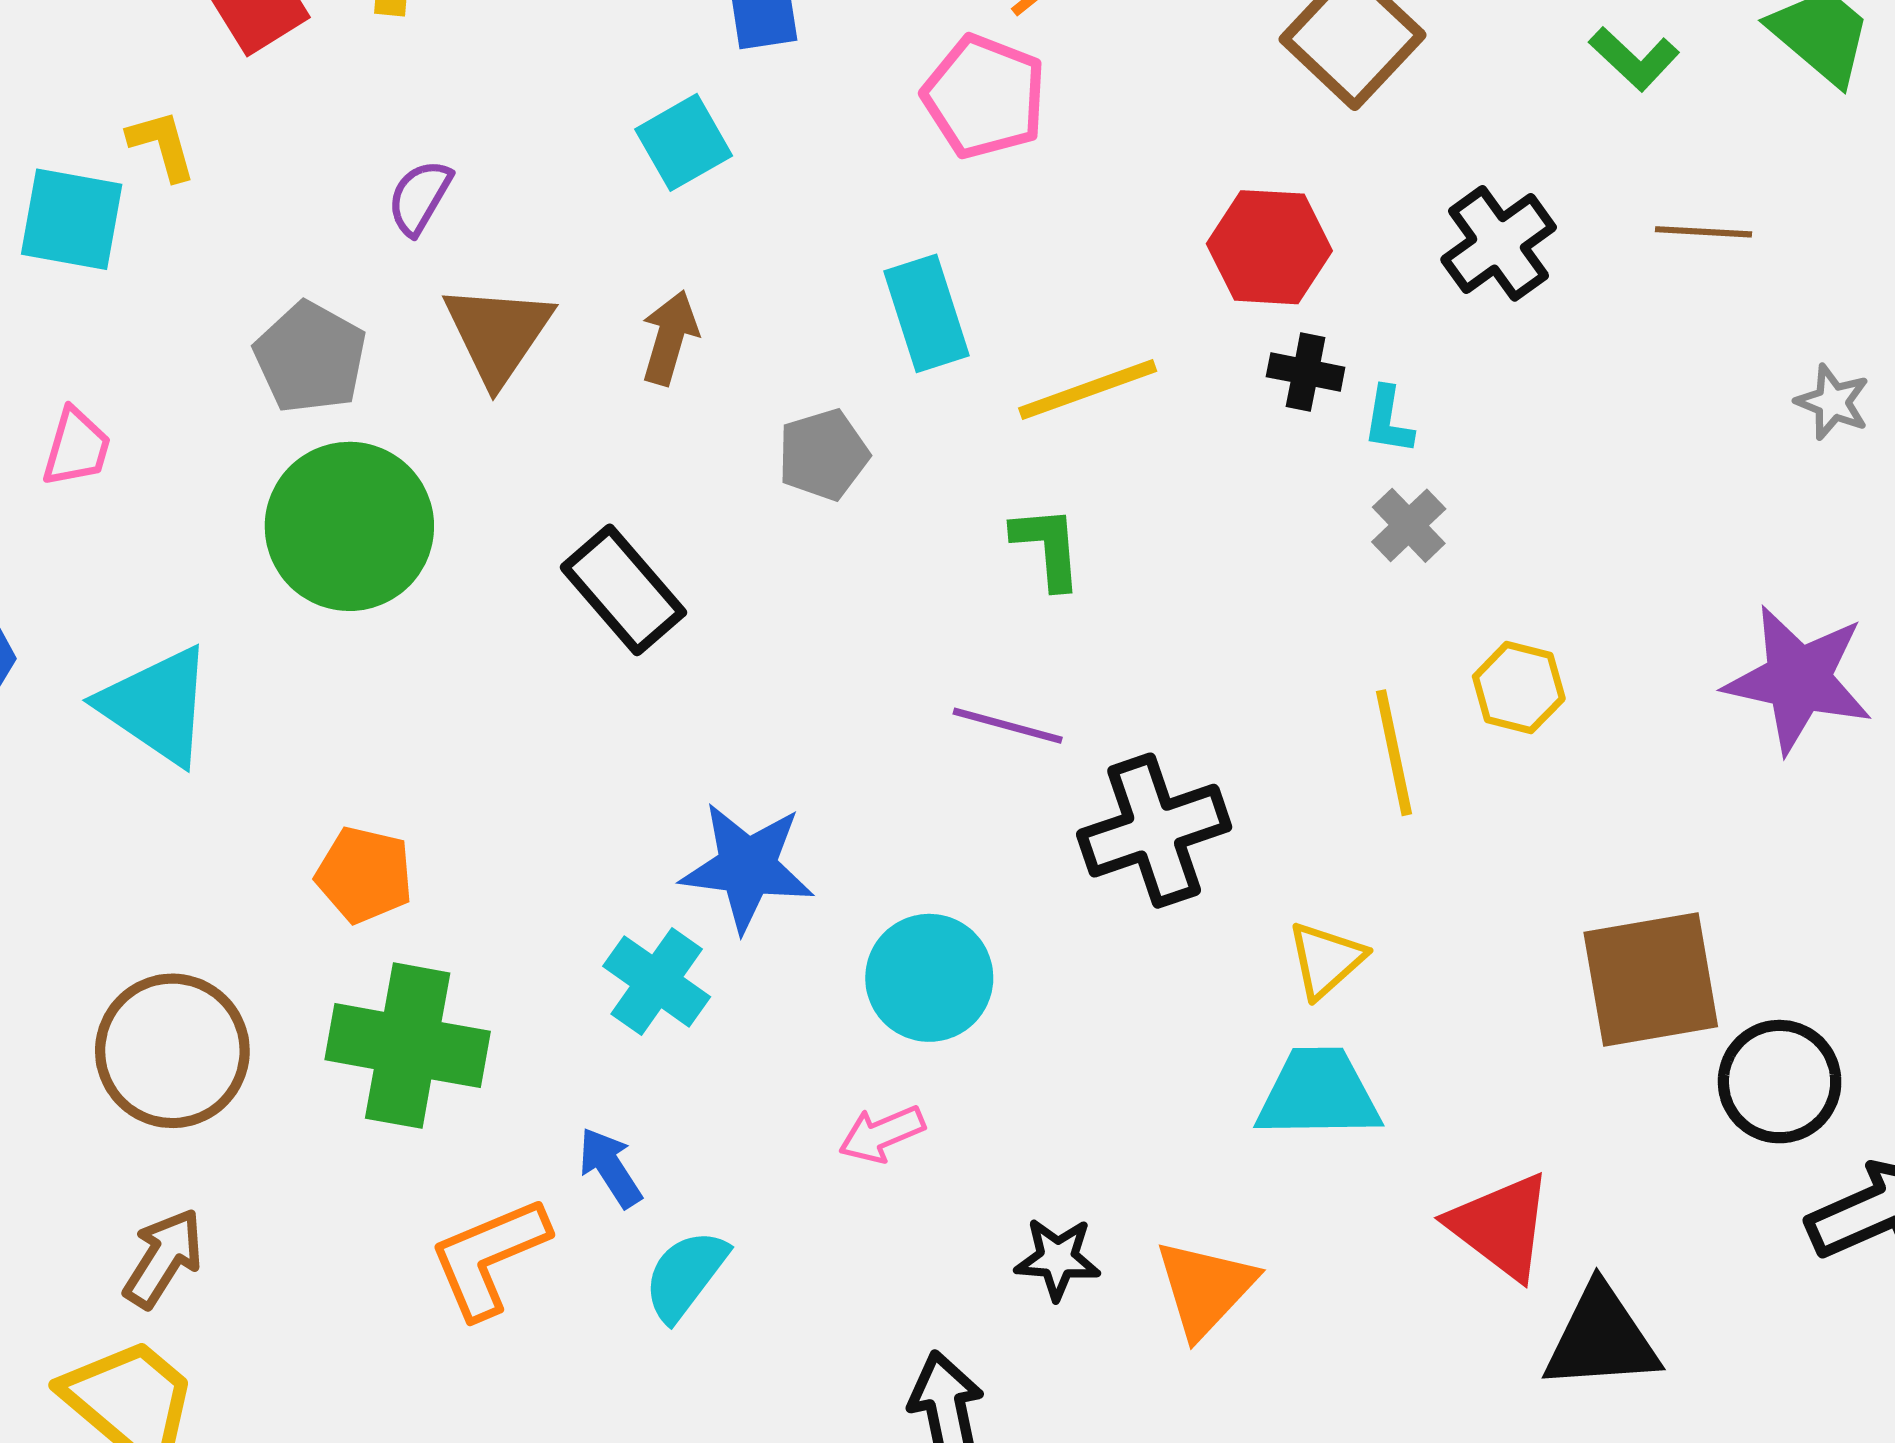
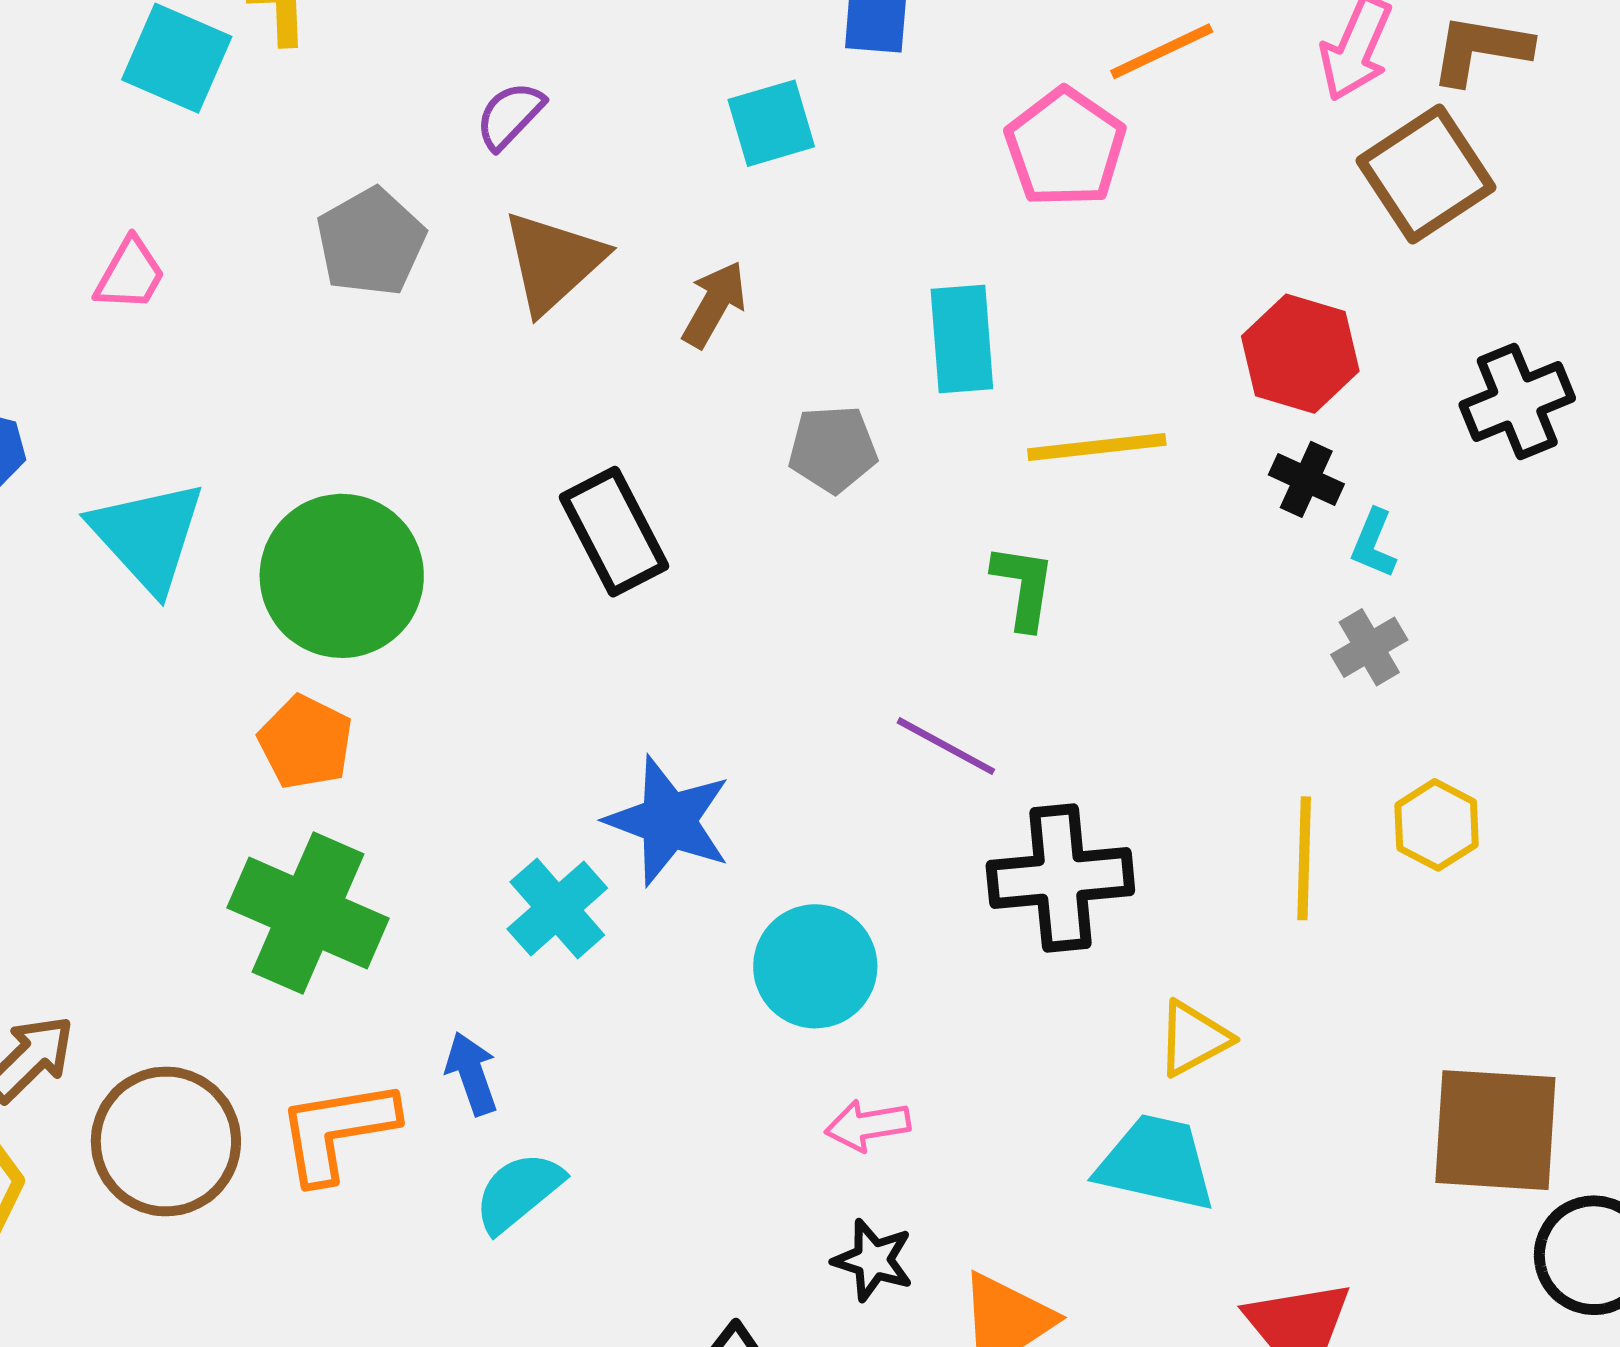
green circle: (349, 526) -> (342, 576), moved
brown circle: (172, 1051) -> (166, 1141), moved
pink arrow: (882, 1134) -> (867, 1125), moved

